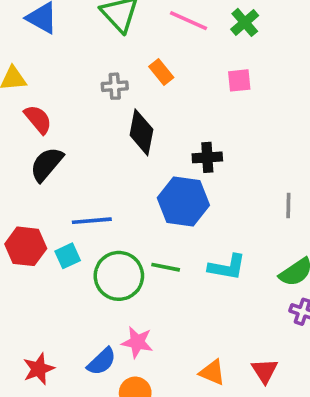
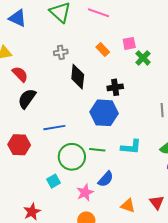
green cross: (245, 22) -> (143, 58), moved
orange rectangle: (161, 72) -> (103, 50), moved
cyan square: (68, 256) -> (54, 181), moved
pink star: (137, 342) -> (85, 192), turned -30
blue semicircle: (102, 361) -> (106, 179), moved

